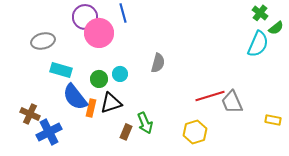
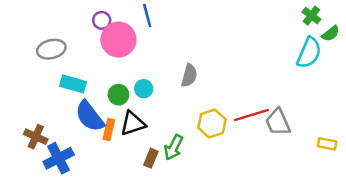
purple circle: (85, 17) -> (102, 20), size x0.6
green arrow: (145, 123) -> (174, 147), turned 50
yellow hexagon: (195, 132) -> (212, 123), moved

